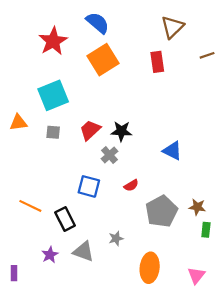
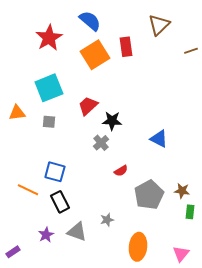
red rectangle: (157, 62) -> (126, 47), moved
red trapezoid: (90, 130) -> (88, 106), moved
blue square: (89, 186) -> (55, 172), moved
purple rectangle: (14, 273) -> (13, 252), turned 56

